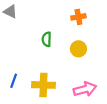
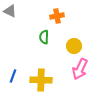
orange cross: (78, 17) -> (57, 16), moved
pink arrow: (85, 89) -> (80, 69), moved, turned 130

